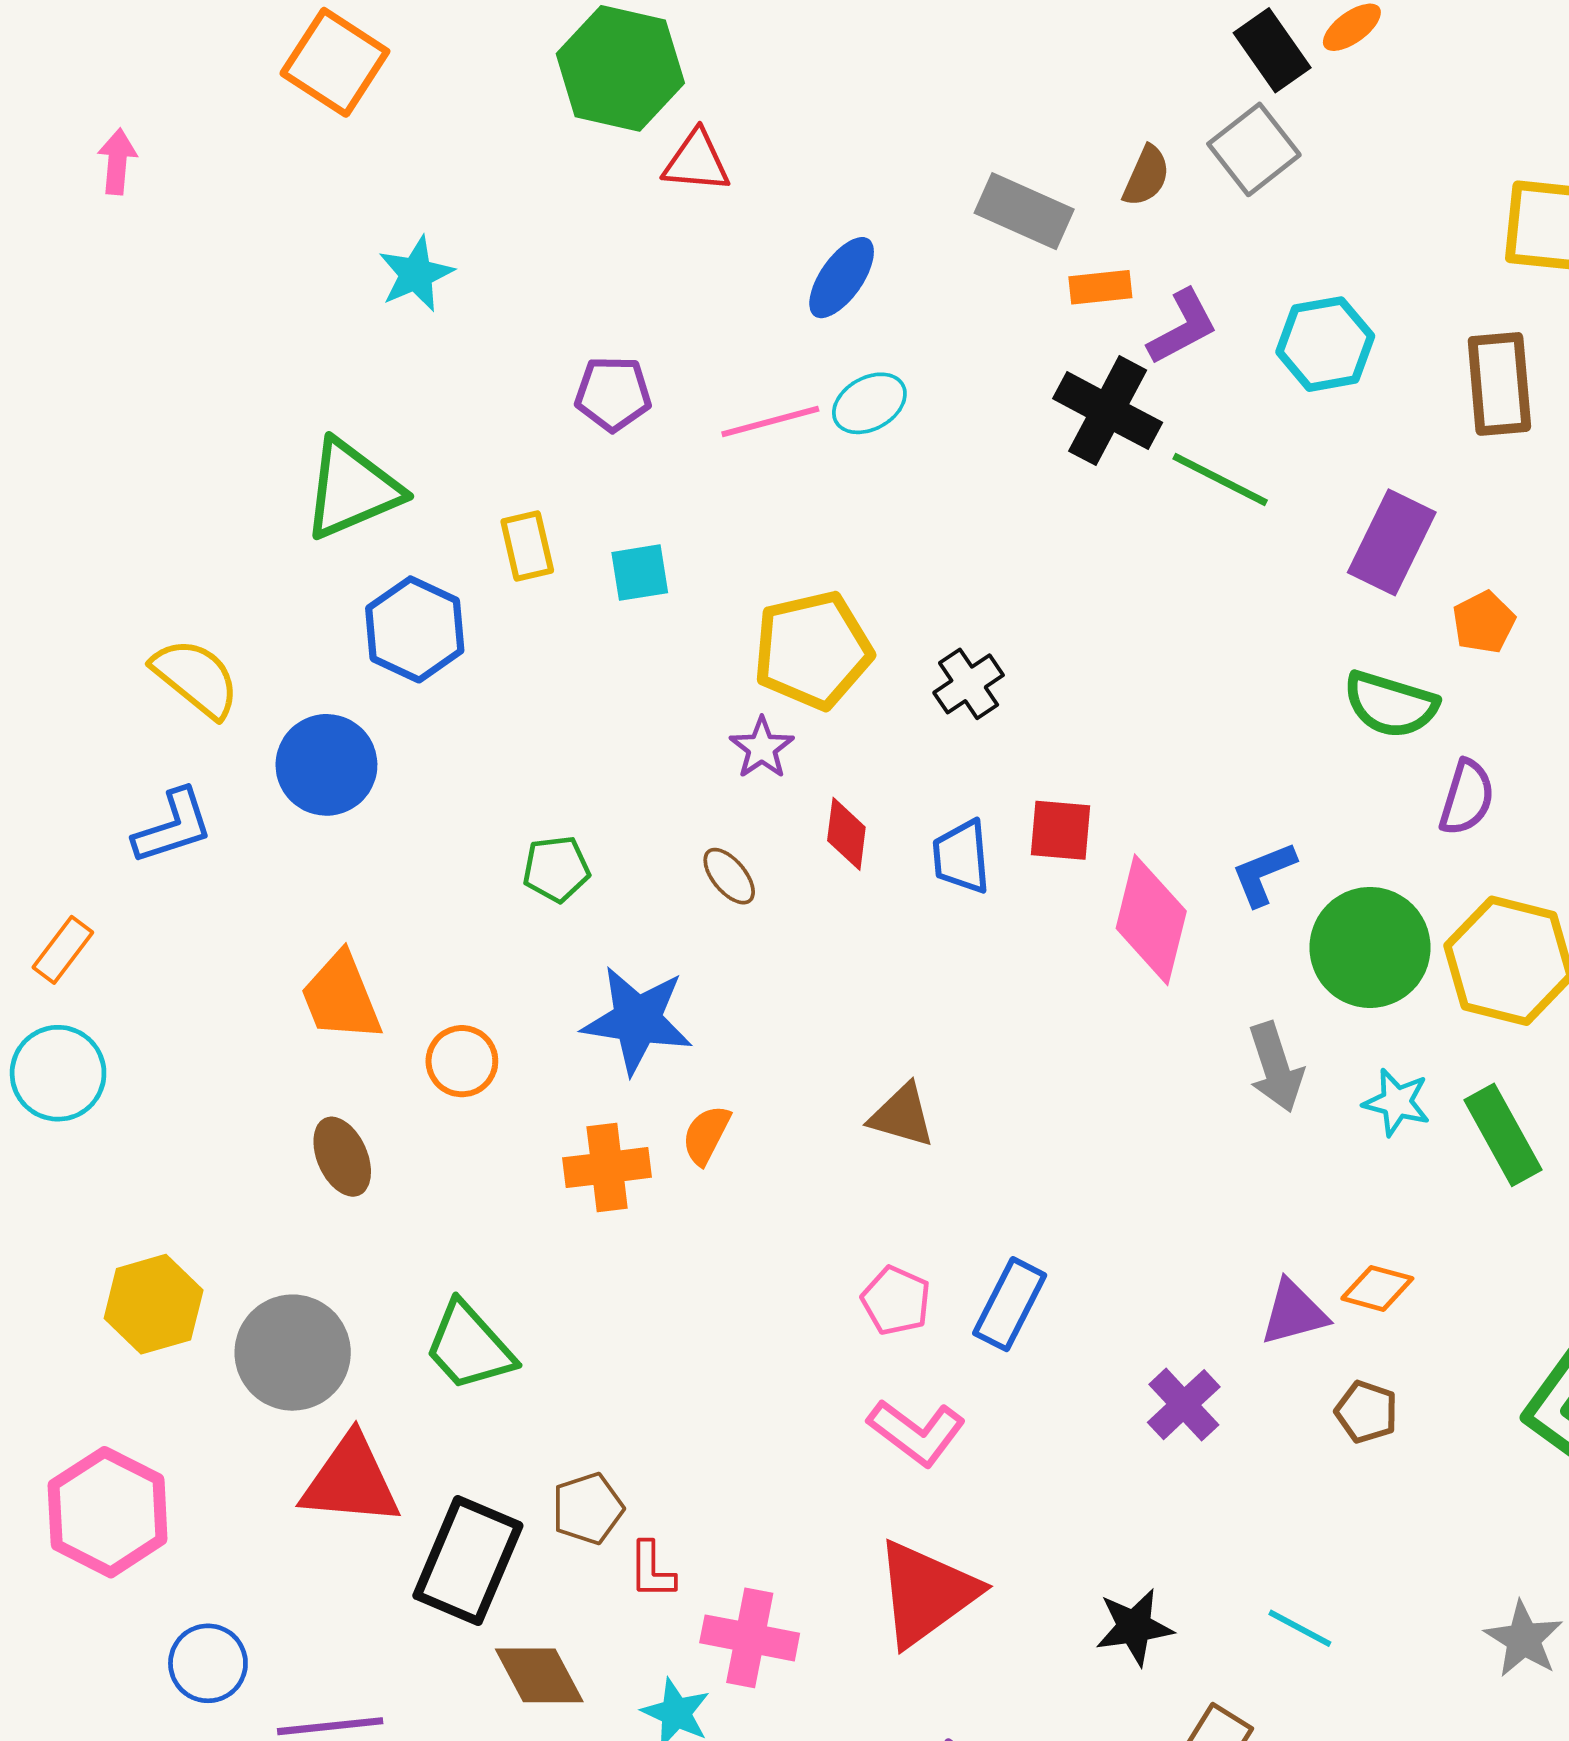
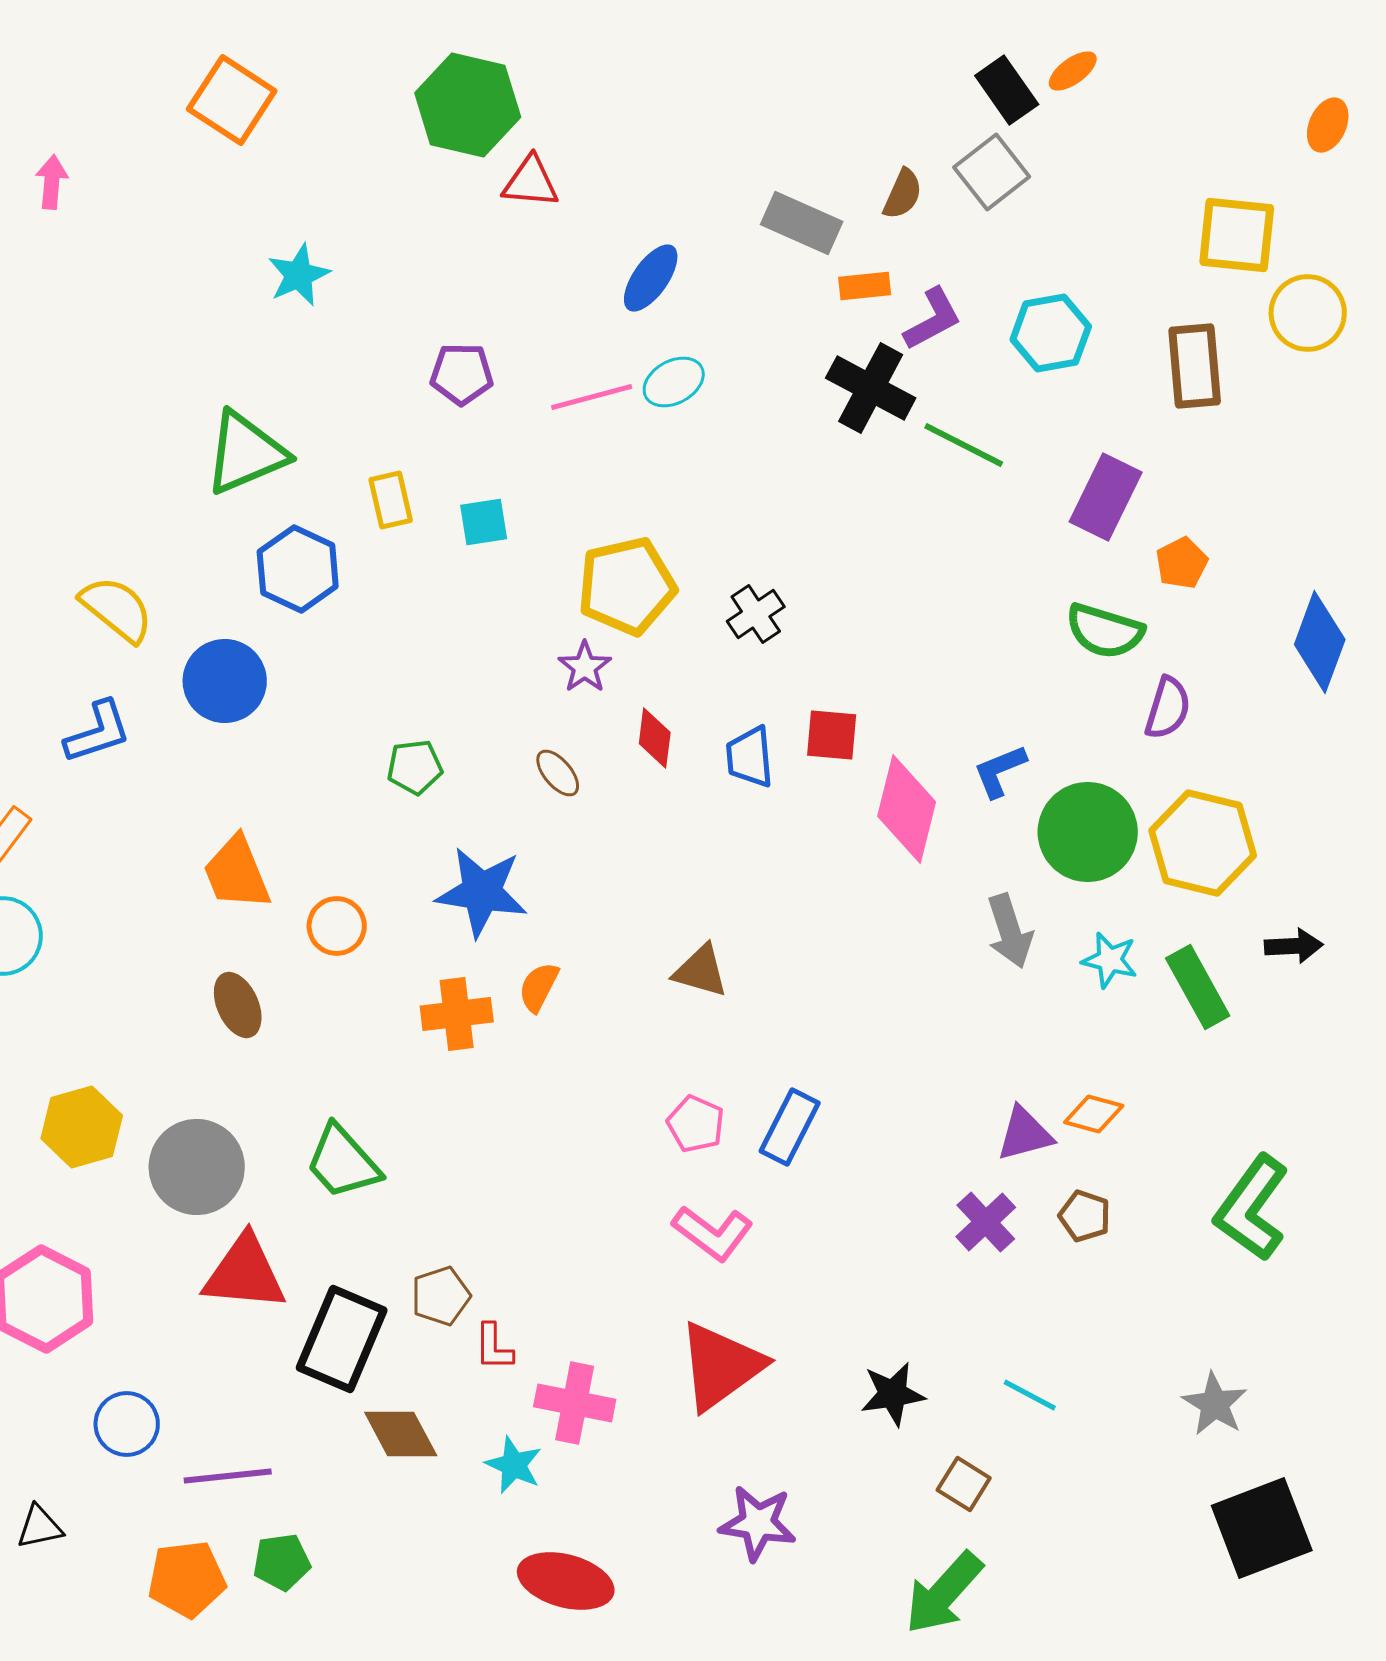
purple cross: (1184, 1405) -> (986, 1222), moved

